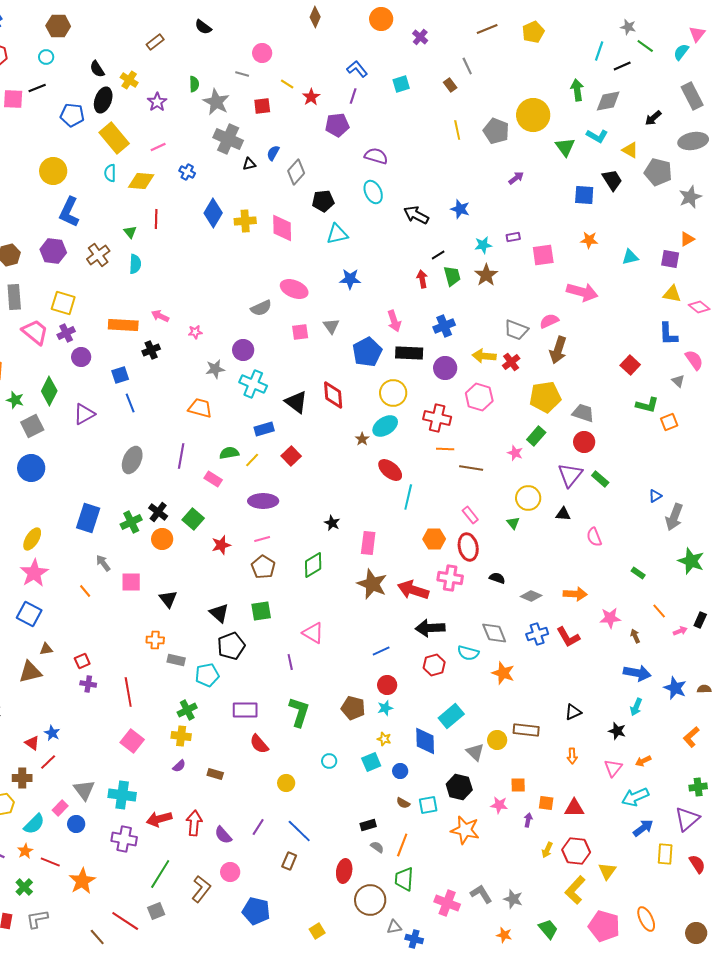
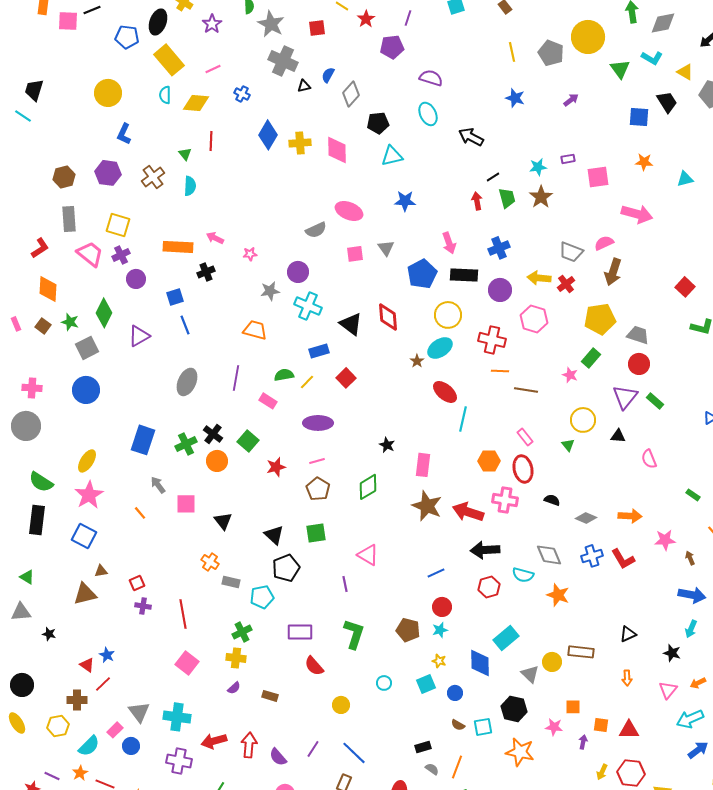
blue star: (460, 209) -> (515, 98), moved
blue L-shape: (69, 212) -> (124, 134), size x0.7
orange cross: (155, 640) -> (210, 562), turned 30

